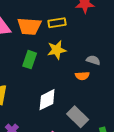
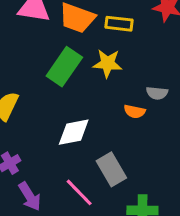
green rectangle: (30, 60) -> (64, 67), size x1.4
gray semicircle: (93, 60) -> (157, 93), turned 152

